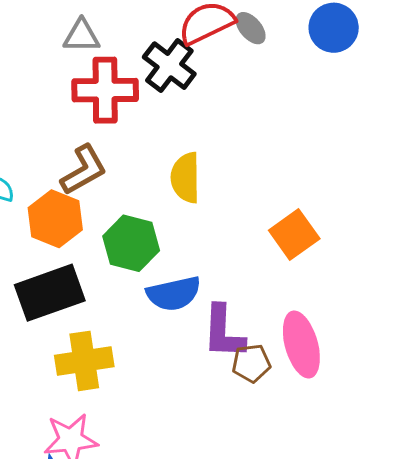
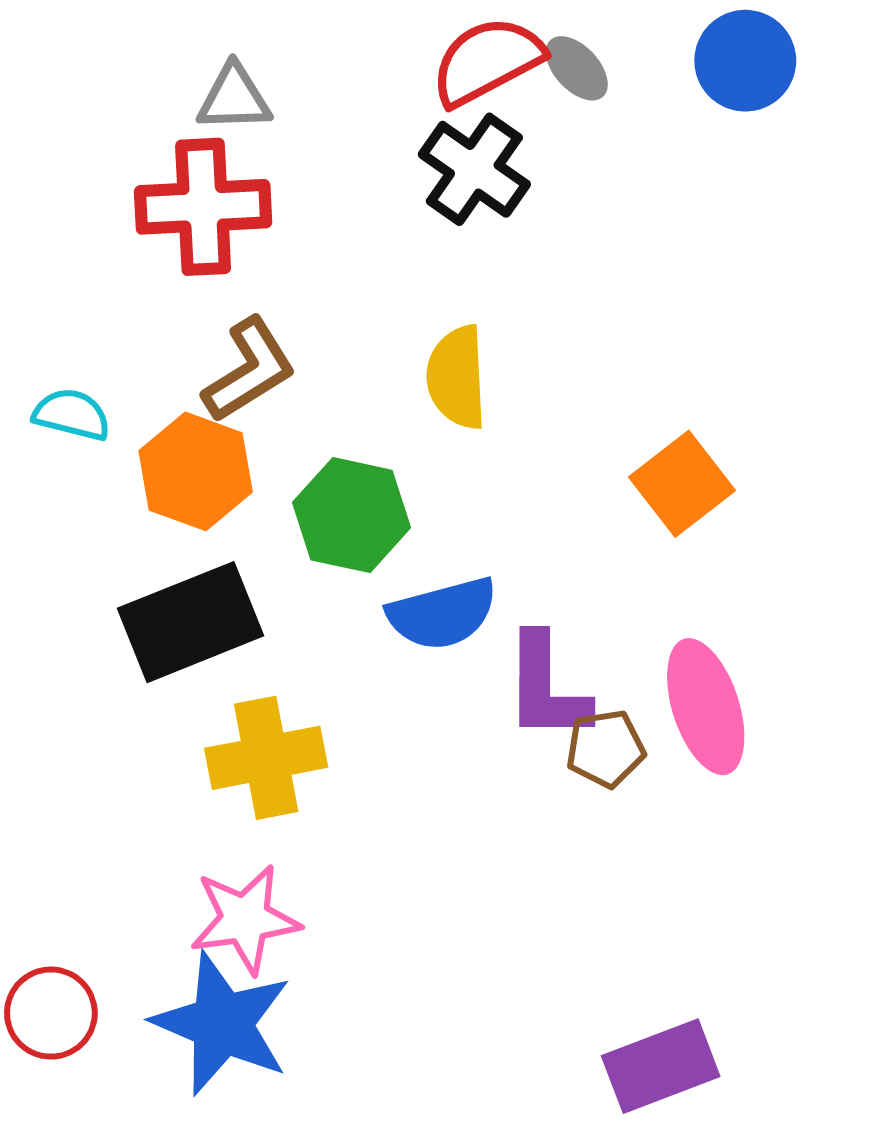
black cross: (169, 66) -> (474, 169), moved
red cross: (105, 90) -> (203, 207), moved

